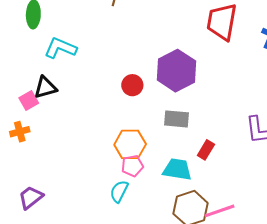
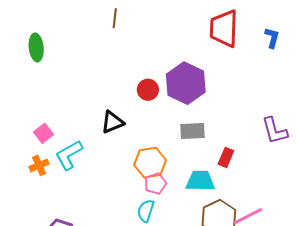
cyan L-shape: (60, 48) -> (69, 155), moved, turned -44
red circle: (132, 85) -> (148, 90), moved
black triangle: (45, 87) -> (112, 122), moved

